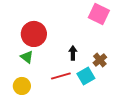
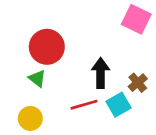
black arrow: (73, 53) -> (101, 73), size x1.5

